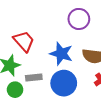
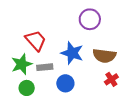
gray rectangle: (34, 77) -> (45, 67), moved
blue circle: (64, 83) -> (65, 83), moved, size x0.7

